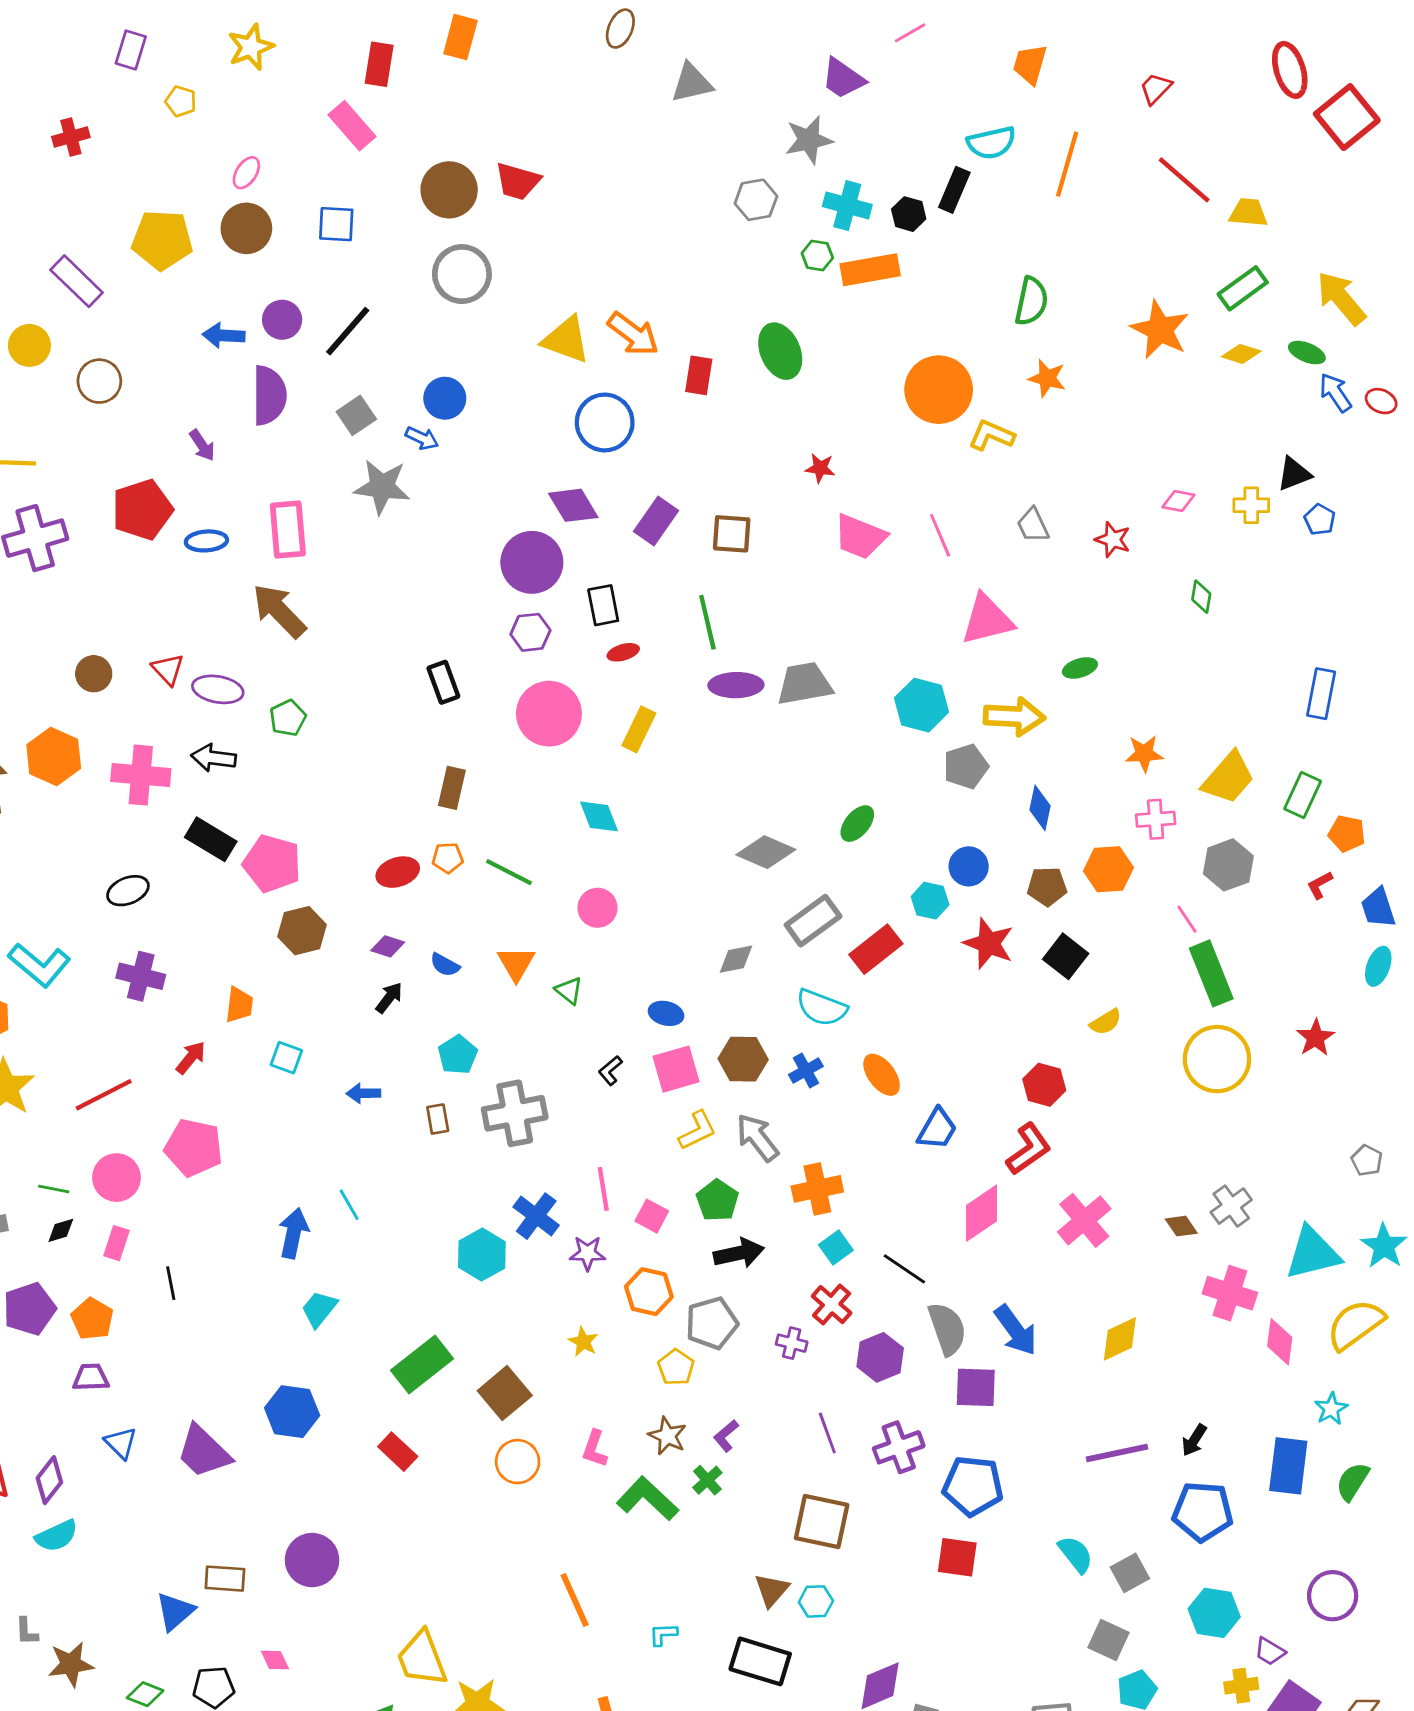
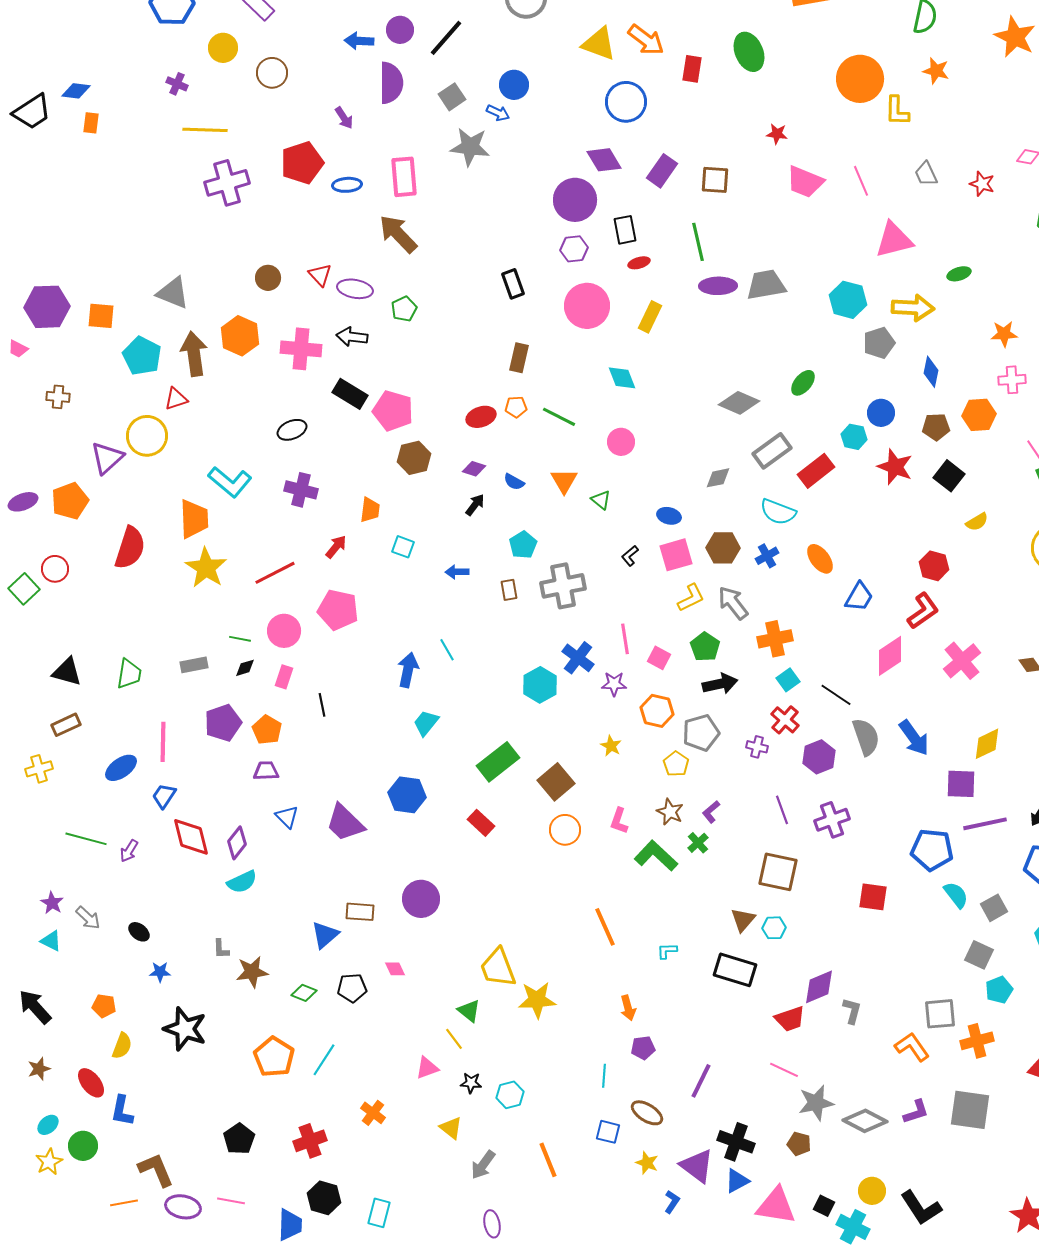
yellow L-shape: (991, 435) -> (897, 111), turned -112
purple square: (976, 1387) -> (961, 784), moved
blue pentagon: (973, 1486) -> (932, 850), moved

